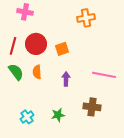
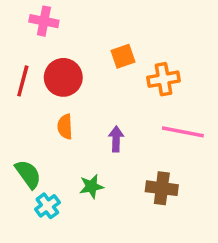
orange cross: (86, 18) -> (164, 79), moved
orange square: (62, 49) -> (123, 56), moved
green semicircle: (16, 72) -> (28, 174), moved
green star: (58, 115) -> (91, 186), moved

